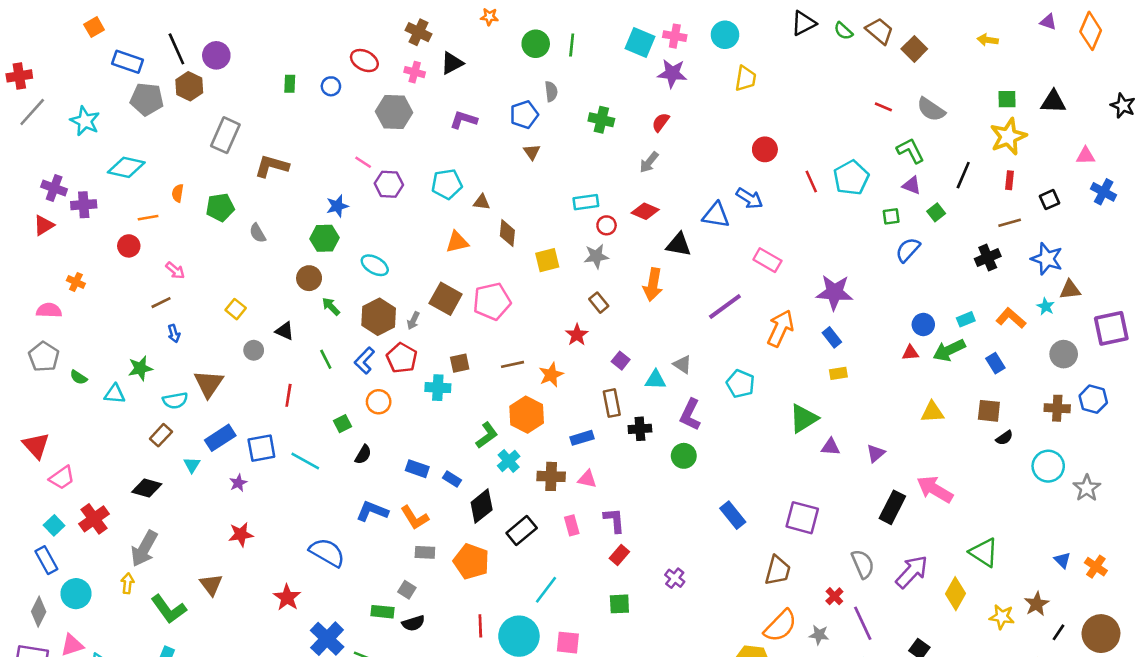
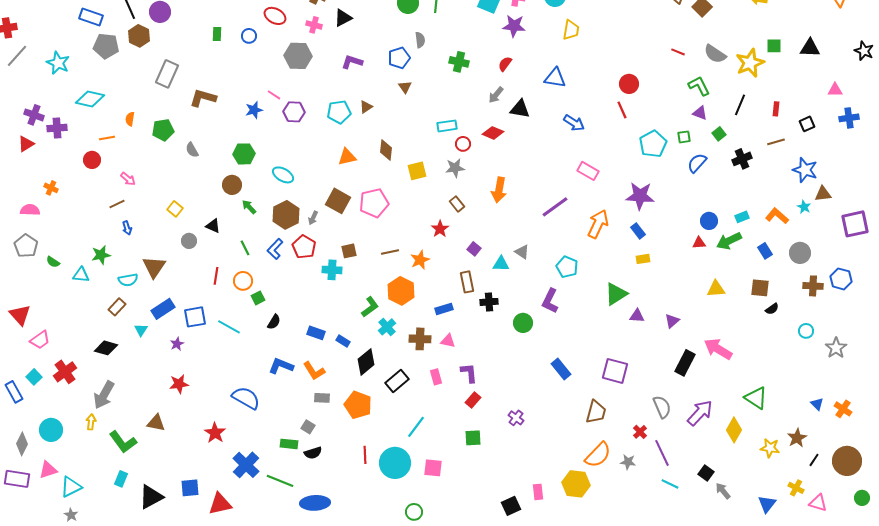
yellow star: (1008, 136) -> (750, 63), moved
red circle: (765, 149) -> (629, 84), moved
cyan pentagon: (851, 178) -> (653, 144), moved
blue cross: (1104, 192) -> (849, 118), turned -36
brown triangle: (482, 202) -> (366, 107), moved, turned -40
blue star: (337, 206) -> (254, 110), moved
blue triangle: (716, 215) -> (555, 78), moved
black triangle: (679, 245) -> (520, 109), moved
black cross: (988, 258) -> (742, 159), moved
gray circle: (1064, 354) -> (800, 253), moved
orange circle: (379, 402) -> (243, 281), moved
purple L-shape: (690, 415) -> (550, 301), moved
cyan circle: (1048, 466) -> (806, 331), size x0.6
blue rectangle: (46, 560) -> (14, 392), moved
brown triangle: (211, 585) -> (156, 423), turned -42

